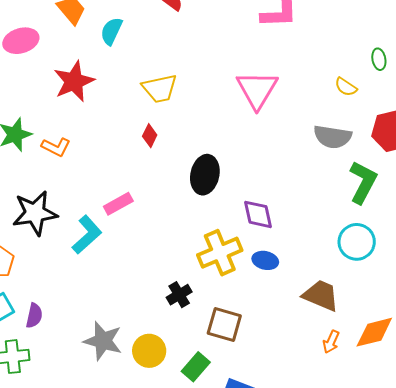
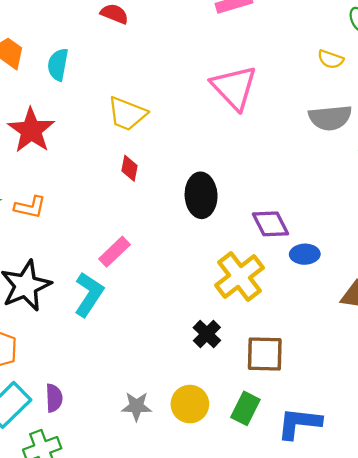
yellow trapezoid: (160, 88) -> (127, 114), turned 48
blue ellipse: (265, 260) -> (305, 254), moved
gray star: (103, 341) -> (136, 406), size x0.7

